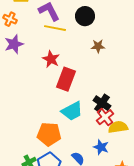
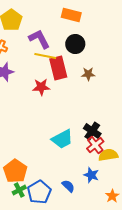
red star: (51, 59) -> (41, 87), turned -30
red rectangle: (66, 79) -> (58, 68), moved, turned -35
orange pentagon: (49, 134) -> (15, 171), moved, turned 30

